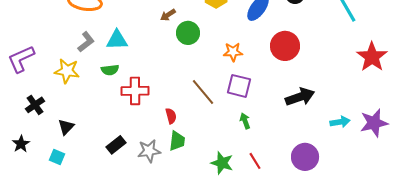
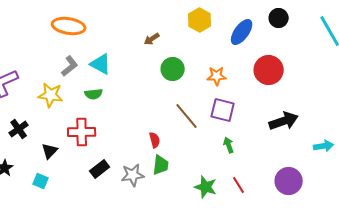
green circle: (188, 33) -> (173, 69), moved
cyan triangle: (117, 40) -> (101, 64), turned 30
red cross: (135, 91) -> (82, 132), moved

